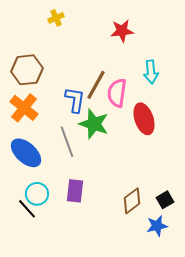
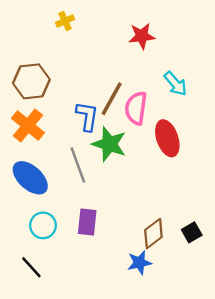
cyan arrow: (151, 72) -> (175, 84), turned -35
black line: (27, 209) -> (31, 267), moved
blue star: (157, 226) -> (139, 263), moved

